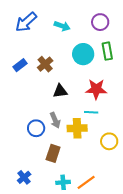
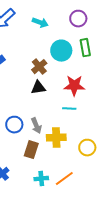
brown cross: (45, 64) -> (39, 67), moved
gray arrow: (55, 120) -> (36, 126), moved
yellow cross: (77, 128) -> (56, 138), moved
yellow circle: (109, 141) -> (87, 148), moved

